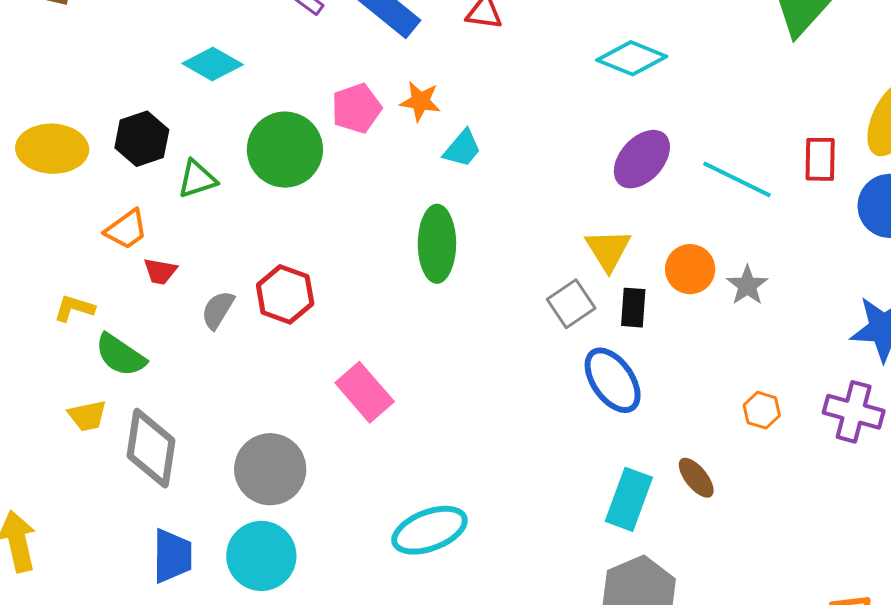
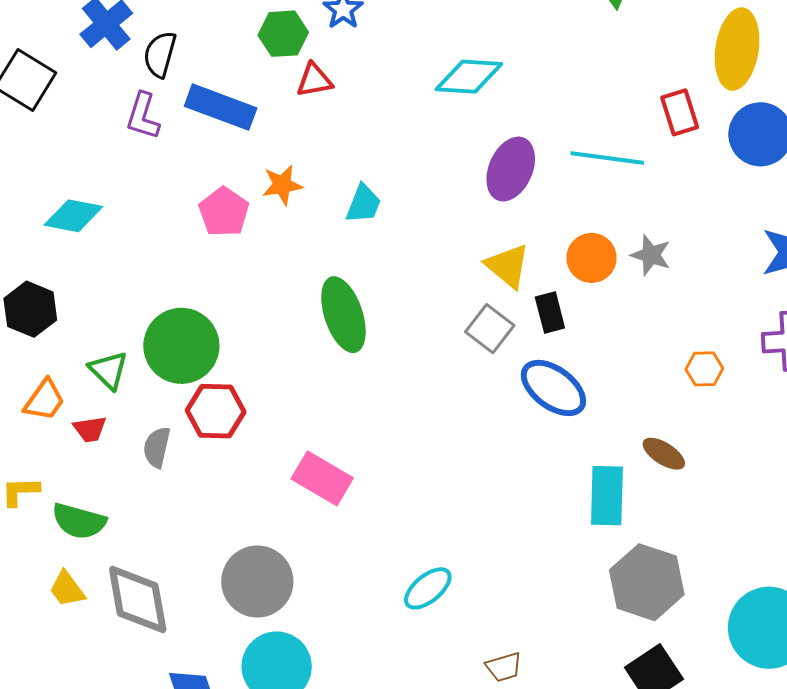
cyan trapezoid: (462, 149) -> (363, 204), moved
green circle: (285, 150) -> (181, 346), moved
green triangle: (197, 179) -> (108, 370), moved, turned -39
yellow trapezoid: (87, 416) -> (67, 589), turned 84
cyan ellipse: (430, 530) -> (428, 588), size x0.7

